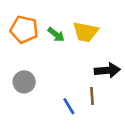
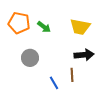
yellow trapezoid: (86, 32) -> (80, 27), moved
gray circle: (24, 82) -> (30, 58), moved

